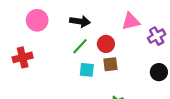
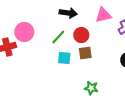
pink circle: (37, 20) -> (24, 32), moved
black arrow: (80, 21) -> (68, 13), moved

